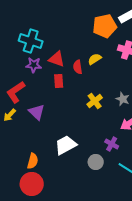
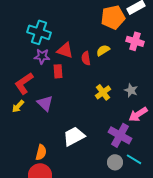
red rectangle: (59, 81) -> (58, 71), moved
purple cross: (112, 144) -> (120, 135), size x1.6
gray circle: (96, 162) -> (115, 162), moved

